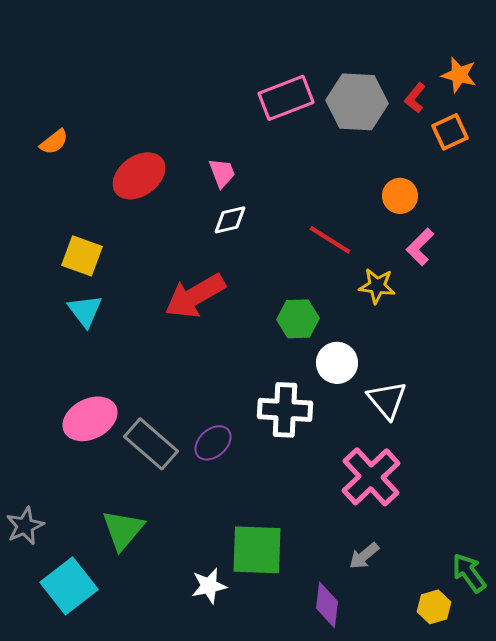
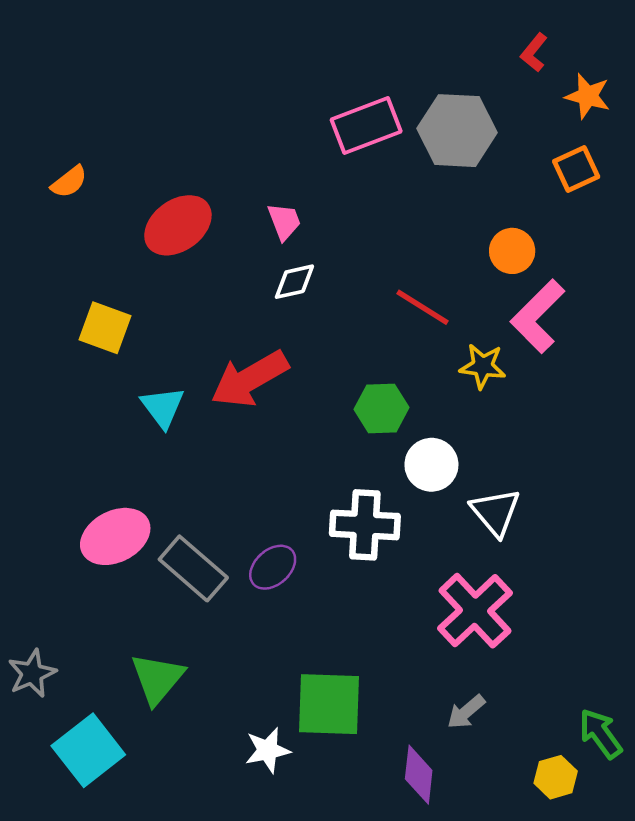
red L-shape: (415, 98) -> (534, 52), moved
pink L-shape: (420, 247) -> (538, 316), size x1.5
cyan triangle: (85, 311) -> (163, 407), moved

